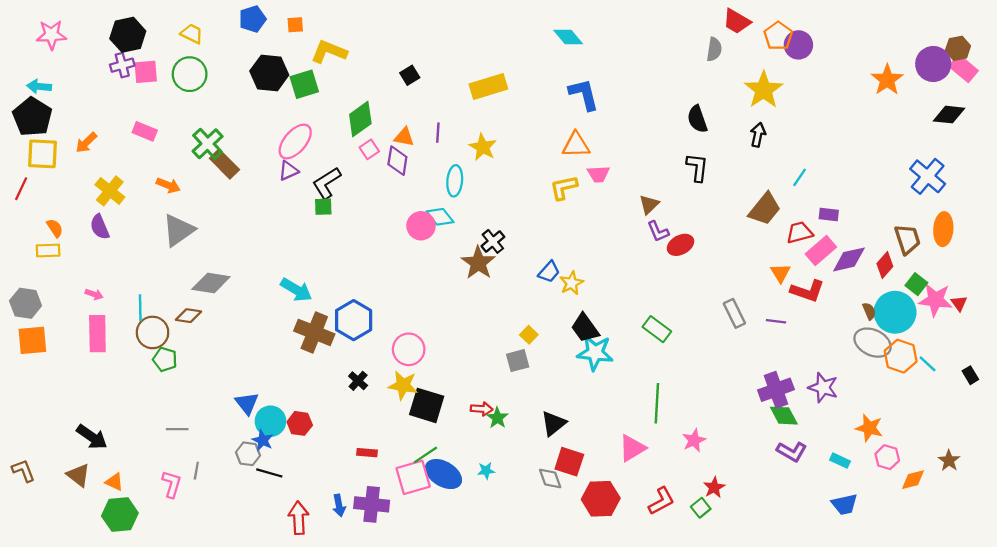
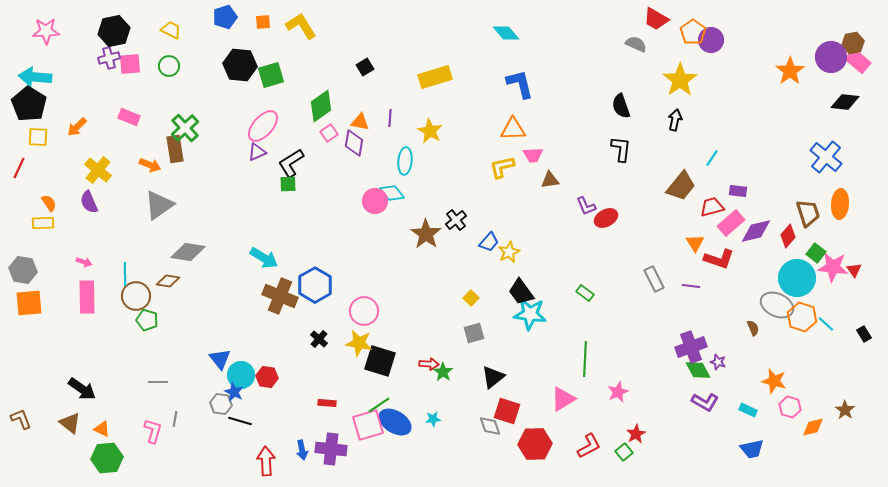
gray semicircle: (714, 49) -> (636, 44), turned -75
yellow L-shape: (329, 52) -> (301, 26), moved, turned 36
green circle: (190, 74) -> (169, 66), size x0.7
cyan arrow: (39, 86) -> (35, 77), size x1.5
yellow square: (42, 154) -> (38, 137), size x0.7
brown rectangle: (224, 164) -> (175, 149), moved, turned 36
brown triangle: (649, 204) -> (550, 180), moved, turned 36
black cross: (493, 241) -> (456, 220), moved
brown semicircle: (869, 311) -> (753, 328), moved
green rectangle: (657, 329) -> (585, 293), size x0.7
gray square: (518, 361) -> (474, 333), moved
purple star: (823, 388) -> (718, 362), moved, size x0.6

